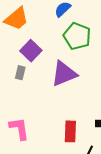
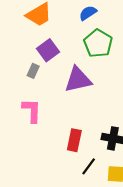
pink L-shape: (19, 129) -> (32, 111), moved

